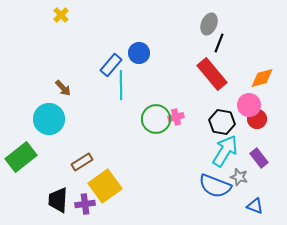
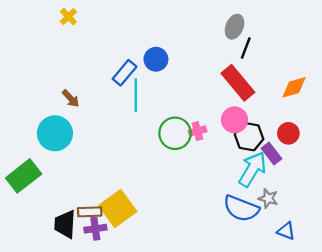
pink circle: (249, 105) -> (235, 120), moved
purple rectangle: (259, 158) -> (272, 153), moved
brown rectangle: (82, 162) -> (90, 212), moved, turned 30

